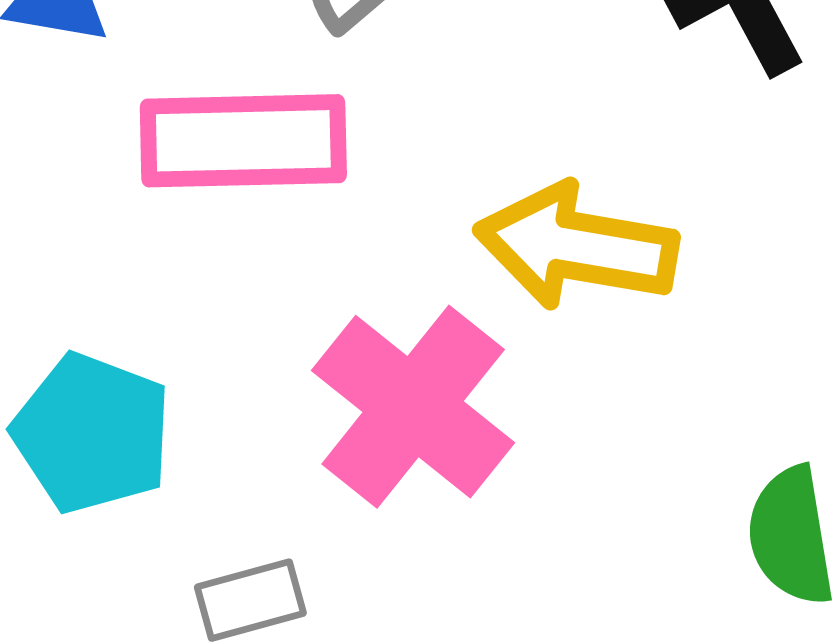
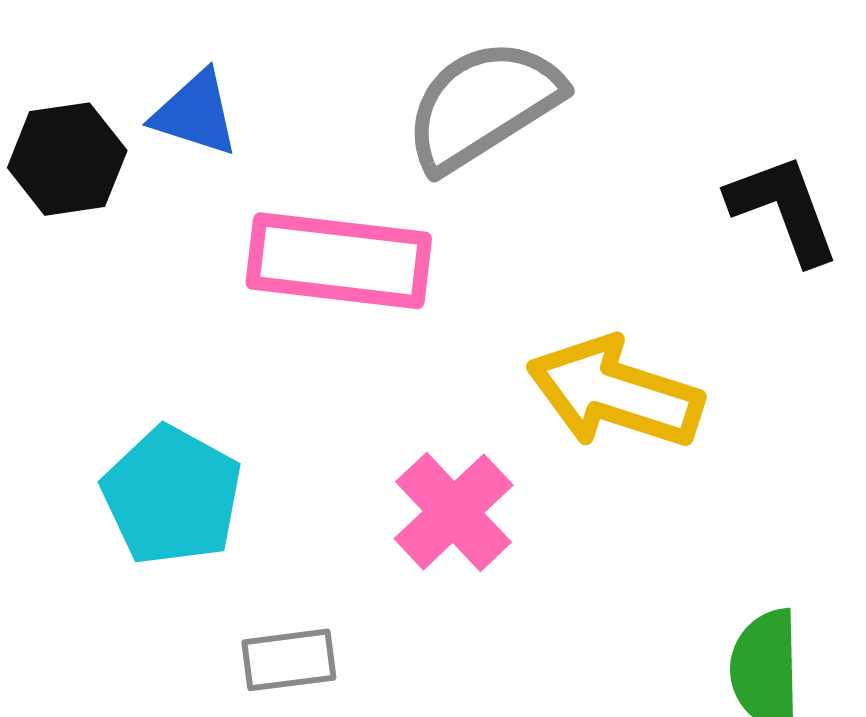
pink cross: (413, 407) -> (454, 512), size x0.7

